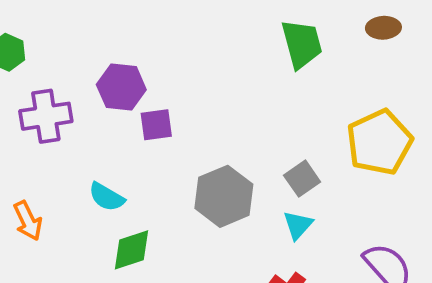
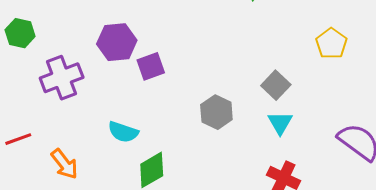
yellow pentagon: (379, 142) -> (331, 43), size x0.6
gray hexagon: (224, 196) -> (216, 112), size x0.7

